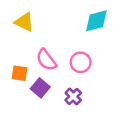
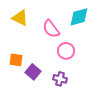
pink semicircle: (46, 60) -> (51, 29), moved
purple cross: (73, 97) -> (60, 79), turned -32

